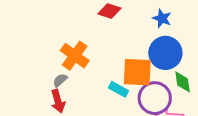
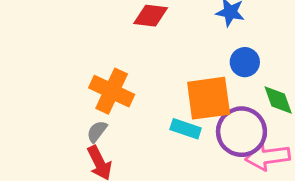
blue circle: (165, 53) -> (245, 62), size x0.6

